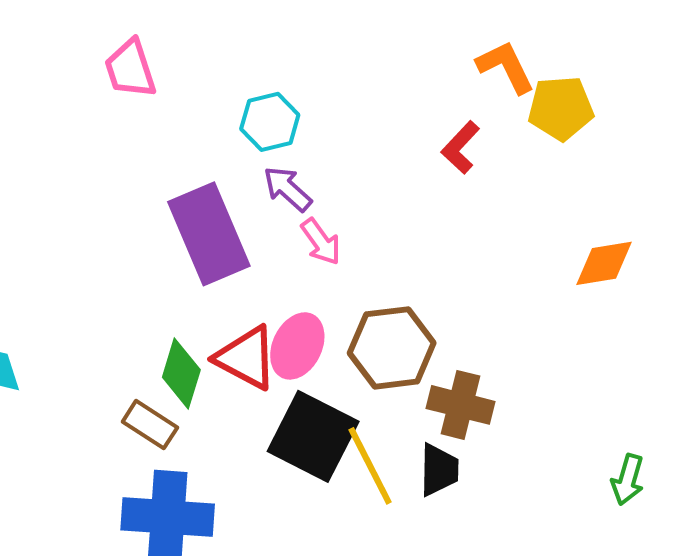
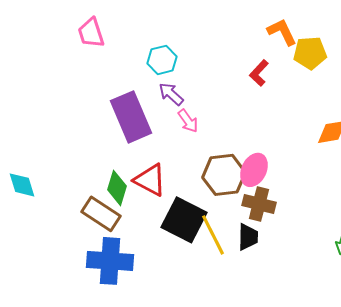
pink ellipse: (297, 346) -> (254, 170), moved
brown rectangle: (150, 425) -> (101, 214), size x1.4

